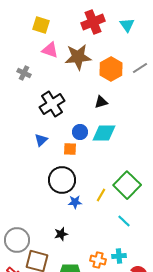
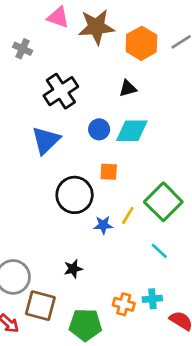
blue triangle: (41, 140) -> (46, 140), size x1.6
orange square: (70, 149) -> (109, 172), moved
blue star: (75, 202) -> (103, 225), moved

